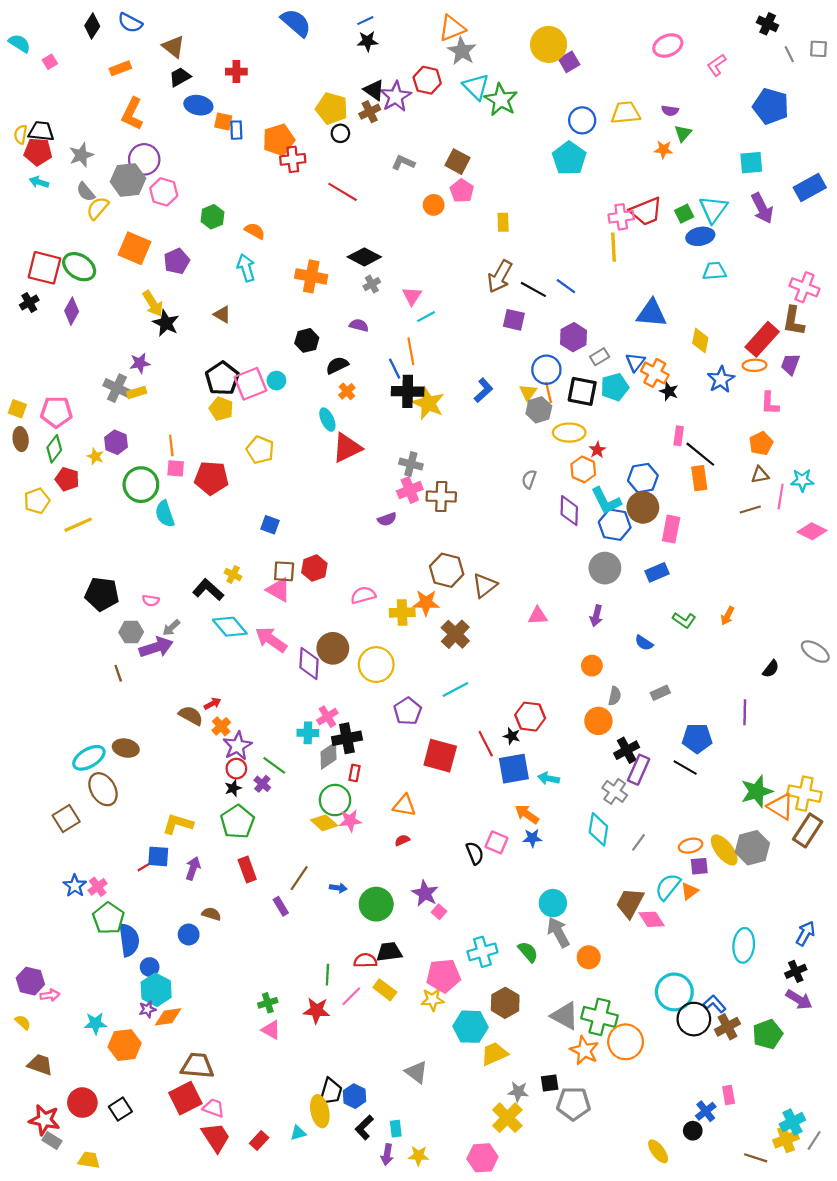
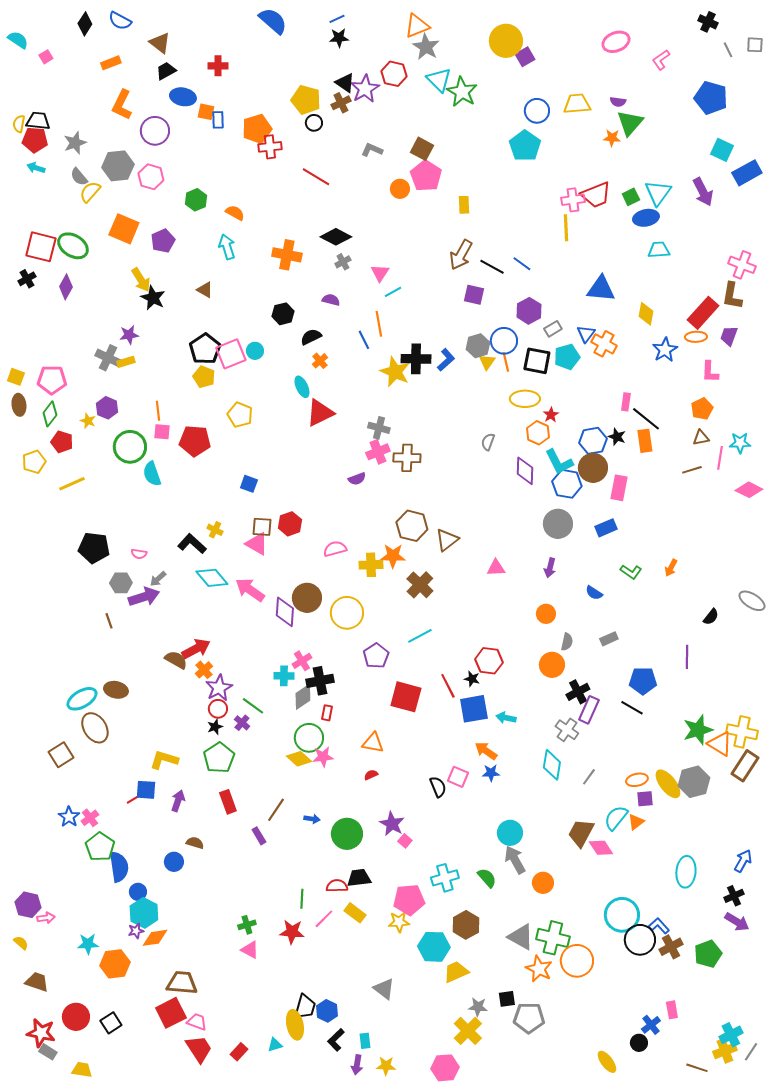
green triangle: (683, 133) -> (630, 123), size x1.6
purple circle: (144, 159) -> (155, 131), moved
cyan square: (751, 163) -> (722, 150), moved, turned 30
pink pentagon: (462, 191) -> (426, 176), size x1.4
black cross: (408, 391) -> (416, 359), moved
black star: (669, 391) -> (617, 437), moved
gray hexagon: (539, 410) -> (478, 346), moved
red arrow: (212, 704) -> (196, 649), size x1.8

